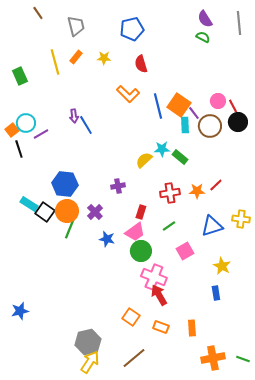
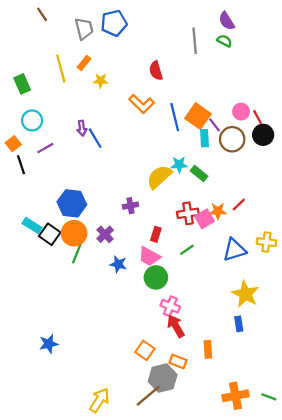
gray line: (239, 23) -> (195, 41), moved
blue pentagon: (132, 29) -> (114, 23), moved
yellow star: (104, 58) -> (101, 81), moved
cyan circle: (26, 123) -> (32, 120), moved
yellow semicircle: (144, 160) -> (159, 177), size x1.4
pink trapezoid: (135, 232) -> (149, 256), turned 65
pink square: (185, 251) -> (205, 219), moved
yellow star: (222, 266) -> (245, 294), size x1.4
pink cross: (154, 277) -> (170, 306), size x0.7
blue star: (20, 311) -> (49, 344), moved
orange rectangle: (192, 328) -> (208, 349), moved
gray hexagon: (88, 342) -> (163, 378), moved

